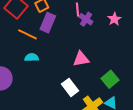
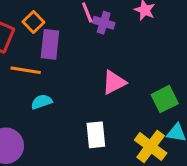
green square: (110, 79) -> (165, 99), turned 30
white rectangle: (70, 87) -> (96, 135), moved, turned 48

